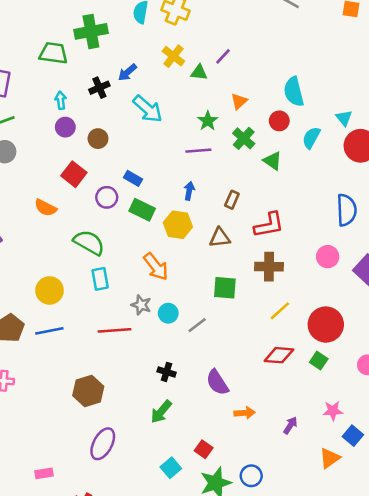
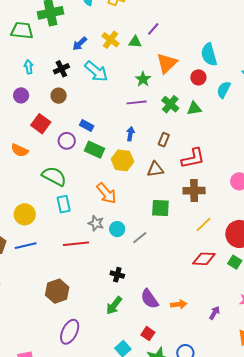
yellow cross: (173, 56) -> (110, 40), moved
black cross: (99, 88) -> (61, 69), moved
orange triangle: (239, 101) -> (167, 63), size x1.6
purple circle: (65, 127) -> (21, 95), moved
green cross: (244, 138) -> (170, 104), moved
green triangle: (273, 161) -> (194, 109), turned -42
purple semicircle: (217, 382) -> (149, 299), moved

